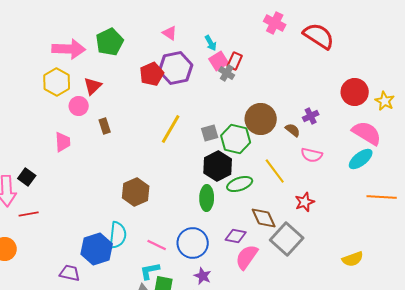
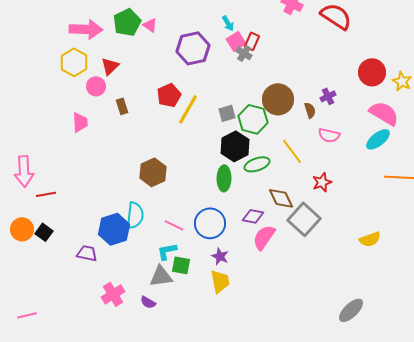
pink triangle: (170, 33) -> (150, 25), moved
red pentagon: (152, 74) -> (169, 95), moved
brown semicircle: (293, 130) -> (310, 110), turned 35
black square: (27, 177) -> (44, 232), moved

